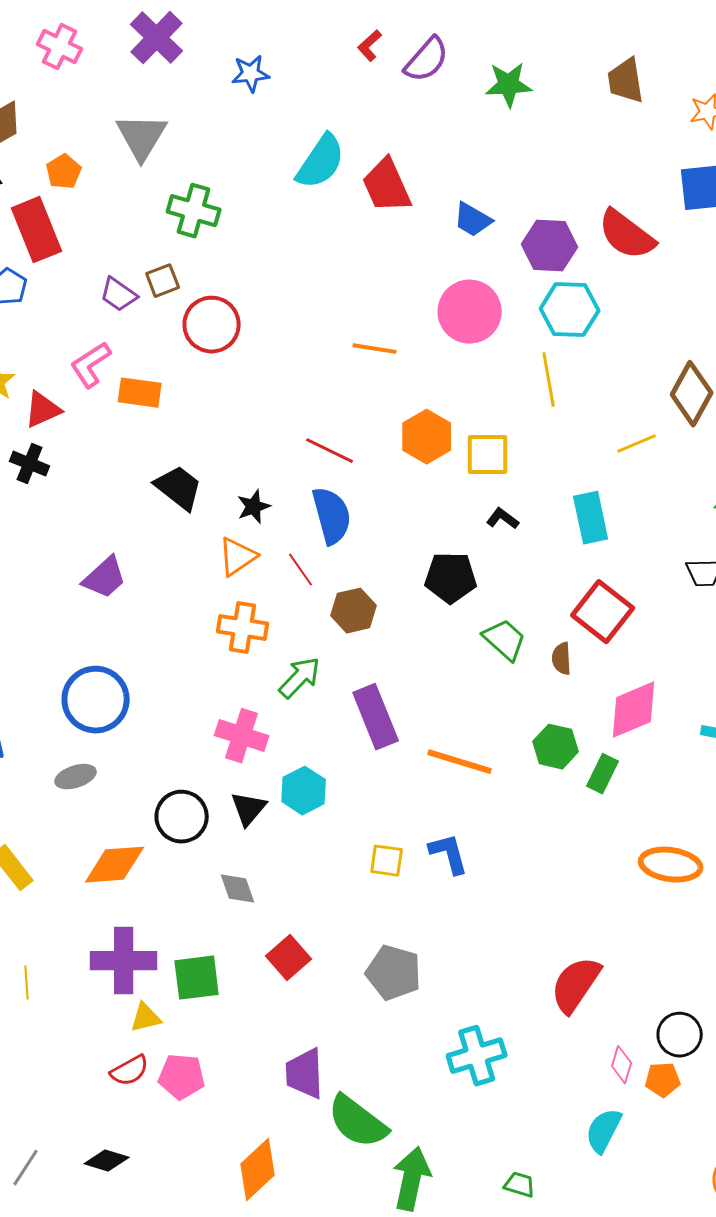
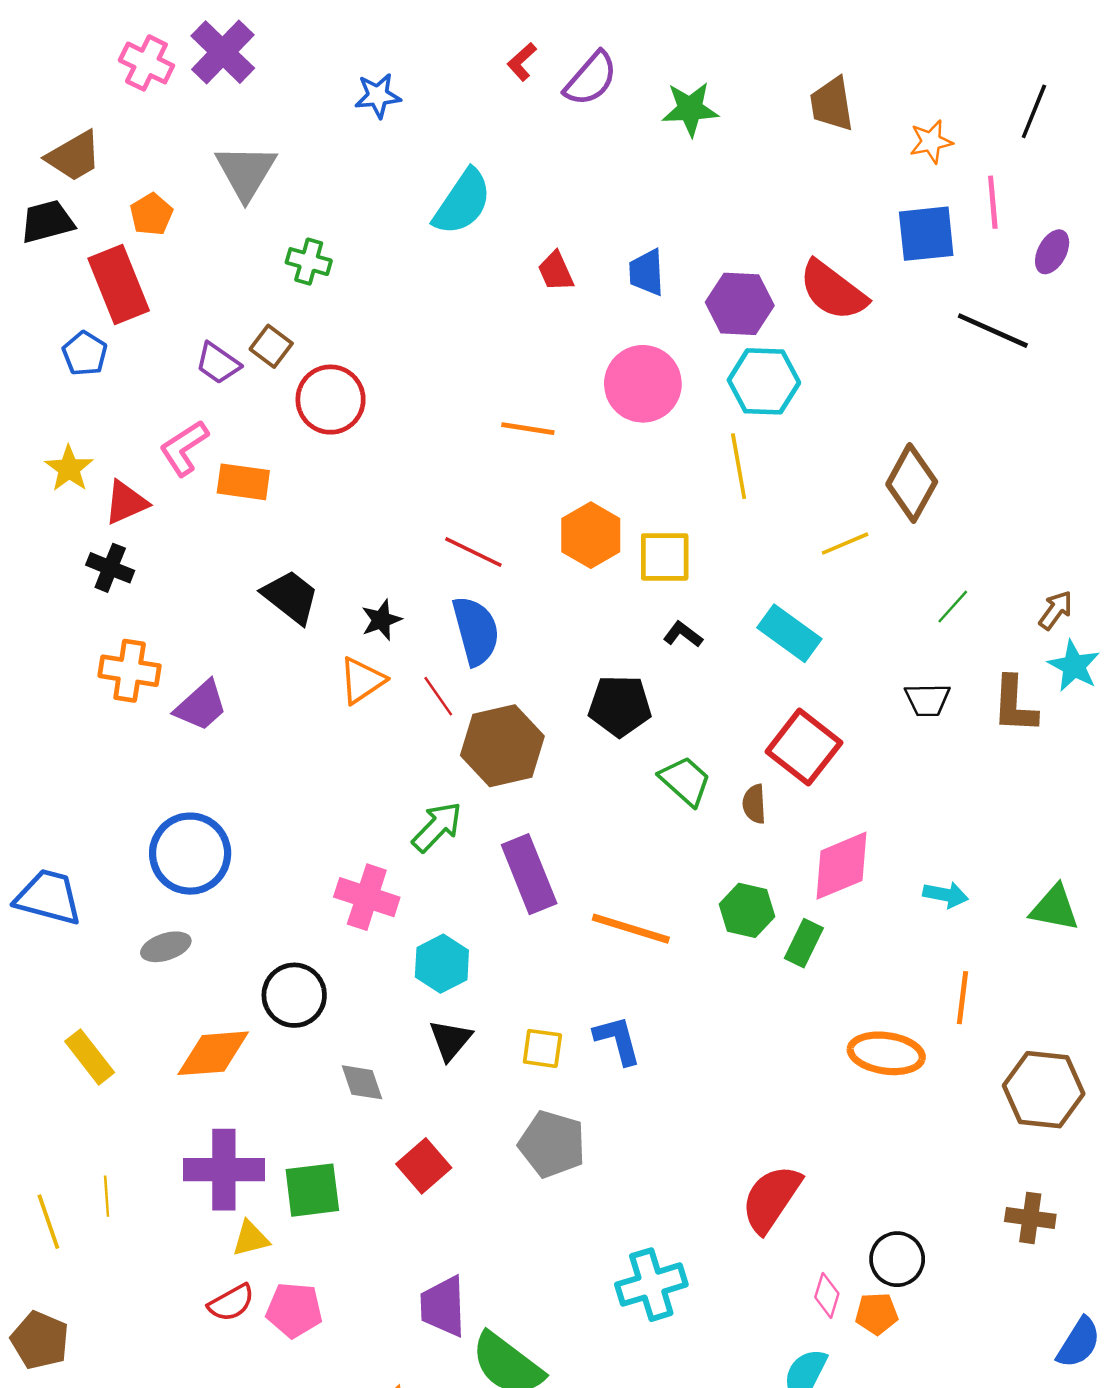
purple cross: (157, 38) -> (223, 52), moved
red trapezoid: (387, 186) -> (556, 271), moved, size x0.6
green cross: (194, 211) -> (309, 262), size x0.7
blue trapezoid: (473, 220) -> (647, 272), turned 57
brown square: (163, 281) -> (271, 346), turned -32
cyan rectangle: (591, 518) -> (789, 633), turned -42
brown hexagon: (354, 611) -> (502, 746), size x1.5
orange cross: (243, 628) -> (130, 671), moved
black triangle: (249, 809) -> (450, 1040), moved
gray pentagon: (394, 973) -> (552, 1144), moved

